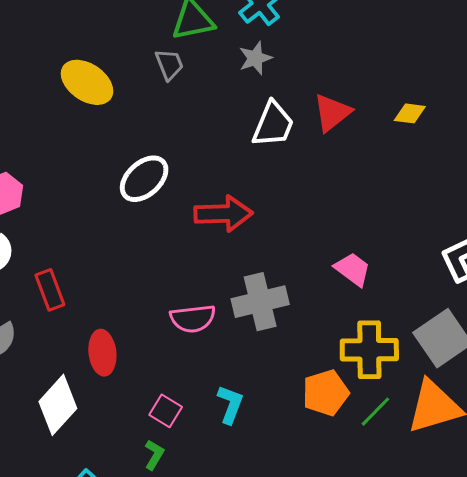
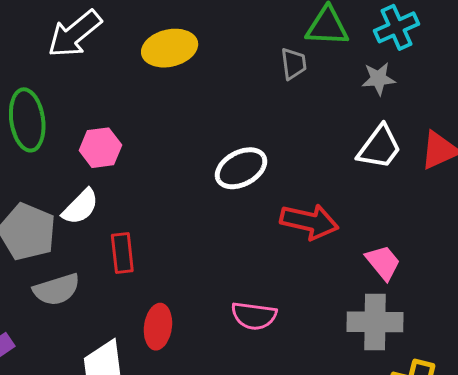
yellow ellipse: (87, 82) -> (170, 48), moved, turned -62
pink trapezoid: (353, 269) -> (383, 262), moved
gray cross: (260, 302) -> (375, 322), moved

